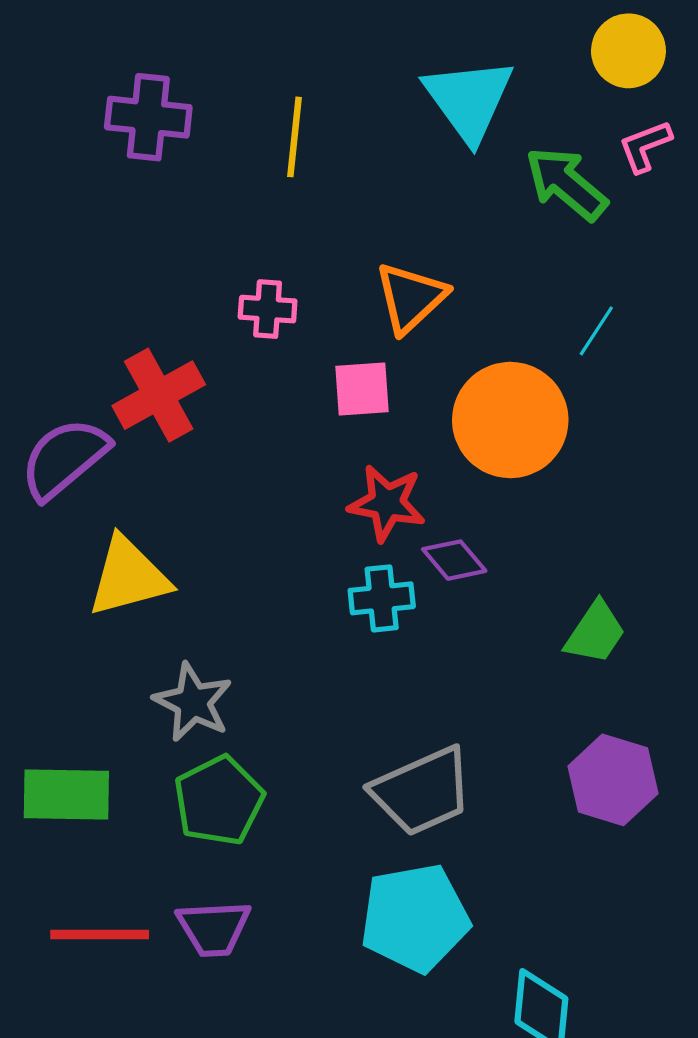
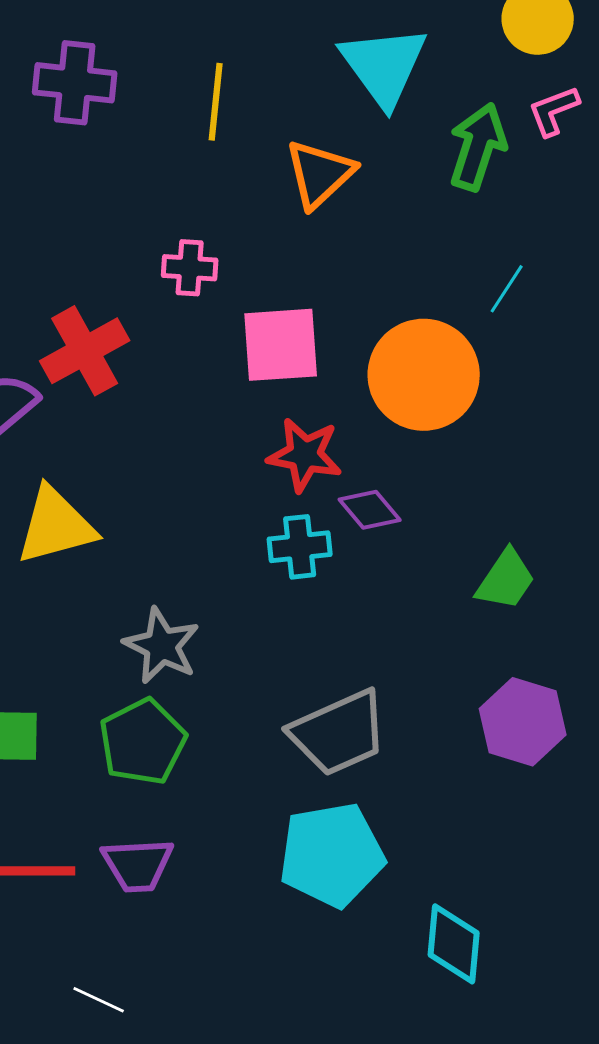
green arrow: (566, 184) -> (478, 147), turned 68
orange triangle: (411, 298) -> (320, 174), moved
pink square: (362, 389) -> (281, 345), size x1.4
gray star: (193, 702) -> (162, 646), moved

